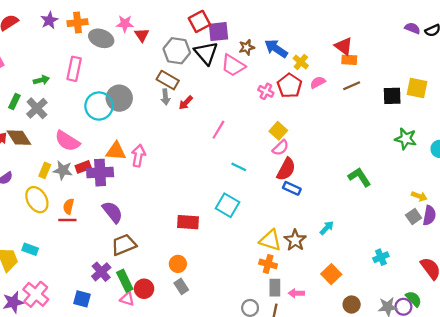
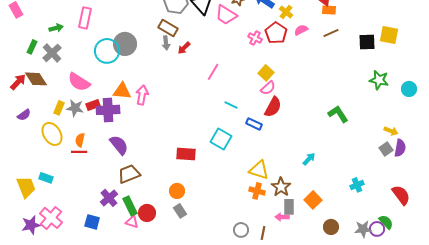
blue rectangle: (292, 188) -> (254, 124), moved
brown star: (295, 240) -> (281, 187), moved
gray rectangle: (275, 288) -> (289, 207), moved

